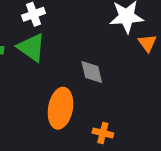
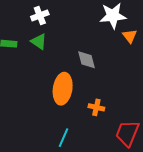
green triangle: (31, 47) -> (39, 42), size x0.7

